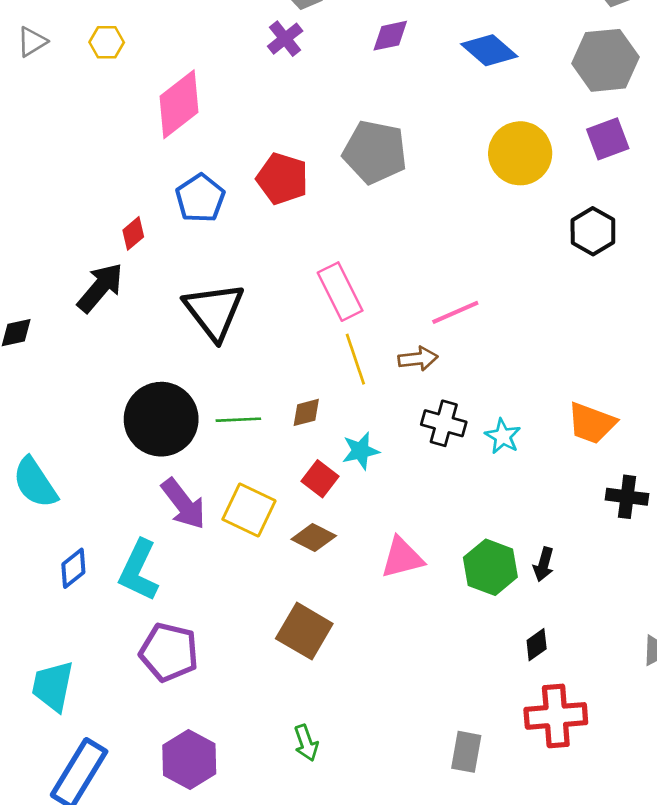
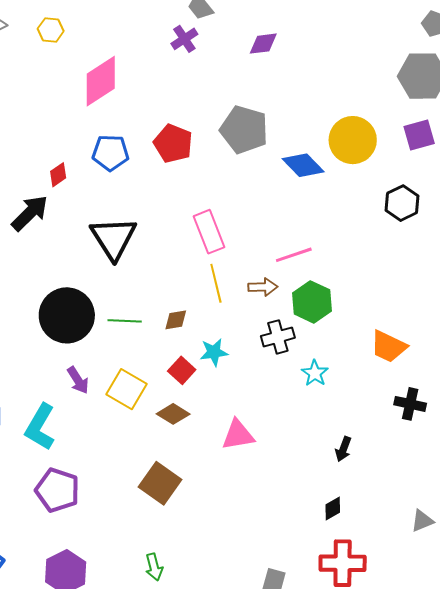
blue diamond: (489, 50) -> (303, 165), moved
blue pentagon: (200, 198) -> (111, 153), turned 30
black cross: (444, 423) -> (278, 337), turned -36
cyan star: (503, 436) -> (315, 373), moved
purple arrow: (183, 504) -> (78, 380), size x0.7
green hexagon: (490, 567) -> (312, 302), moved

